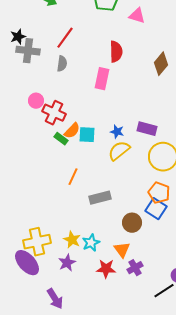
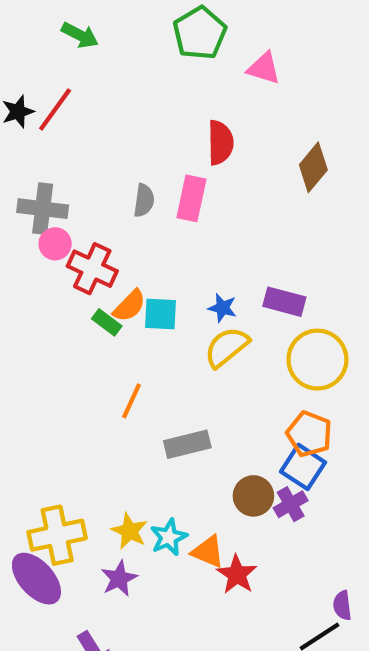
red line: (65, 38) -> (55, 110), moved
gray cross: (28, 51) -> (43, 209), moved
gray semicircle: (62, 64) -> (144, 200), moved
orange triangle: (122, 250) -> (208, 552), moved, turned -30
purple cross: (135, 268) -> (291, 504), moved
red star: (106, 269) -> (237, 574), moved, turned 30

